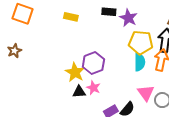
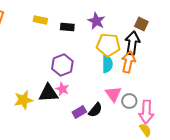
black rectangle: (109, 12) -> (67, 27), moved
yellow star: (75, 72) -> (23, 100), moved, turned 30
black triangle: (79, 92) -> (48, 93), size x1.5

